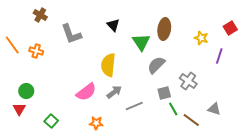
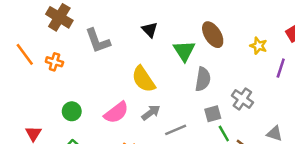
brown cross: (40, 15) -> (59, 17), size x1.5
brown ellipse: (164, 29) -> (213, 35), turned -40
yellow semicircle: (108, 65) -> (143, 79), turned -40
gray semicircle: (156, 65) -> (203, 79), turned 144
green circle: (26, 91) -> (72, 111), moved

